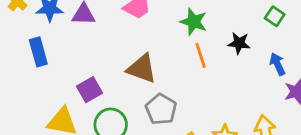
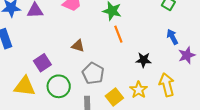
black star: (239, 43) -> (144, 60), moved
brown triangle: (142, 69) -> (78, 46), size x0.6

